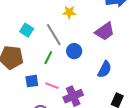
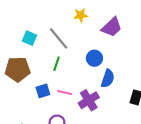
yellow star: (69, 12) -> (81, 15), moved
blue circle: (74, 51) -> (94, 58), moved
blue semicircle: (105, 69) -> (108, 79), moved

